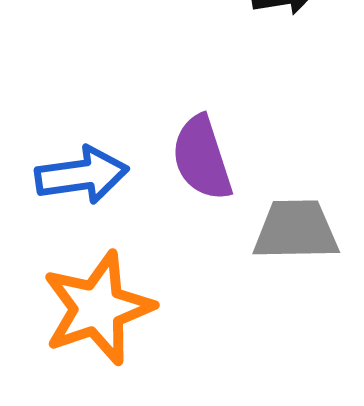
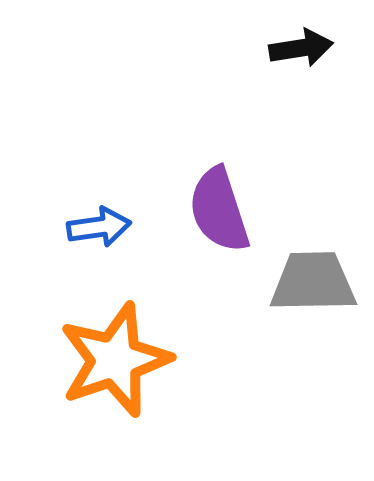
blue arrow: (82, 175) -> (99, 227), size x0.7

